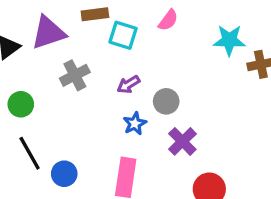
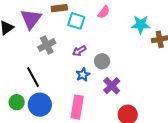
purple triangle: (48, 33) -> (31, 19), turned -35
green circle: (21, 104) -> (17, 102), moved
black line: (30, 153) -> (33, 77), moved
blue circle: (64, 174) -> (40, 105), size x1.5

